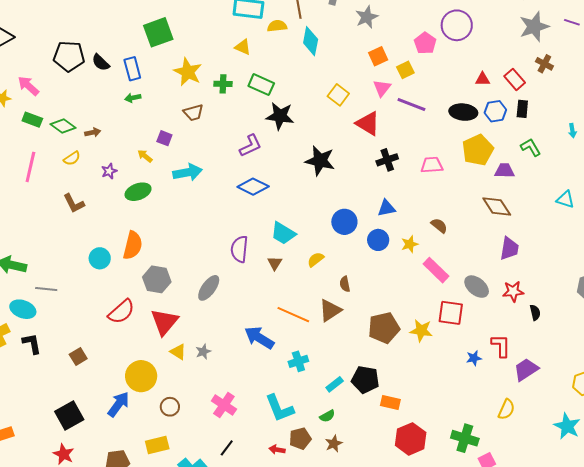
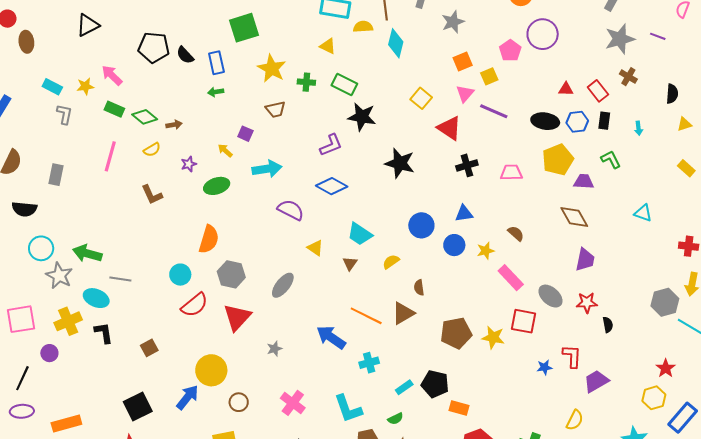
cyan arrow: (572, 131) -> (639, 128), moved
purple semicircle: (239, 249) -> (291, 210), moved, turned 108
cyan circle: (100, 258) -> (180, 275), moved
yellow triangle: (178, 352) -> (315, 248), moved

